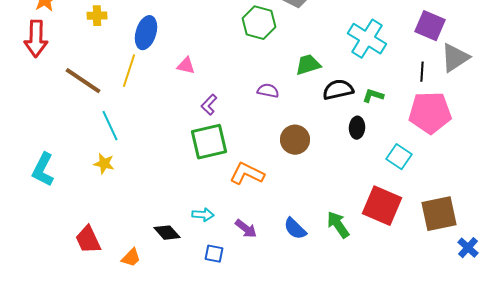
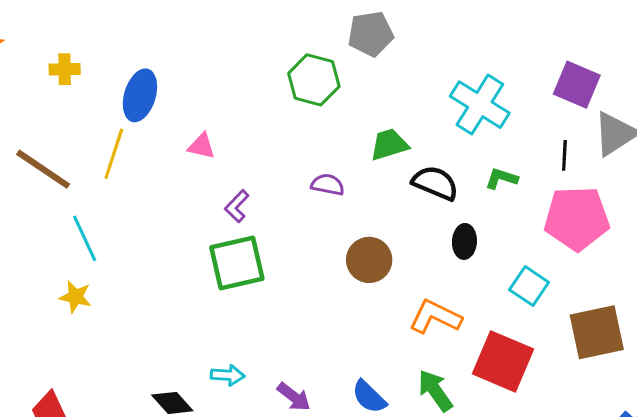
black semicircle: (338, 90) -> (435, 183), turned 36
green L-shape: (373, 96) -> (501, 178), moved
orange L-shape: (247, 174) -> (435, 317), moved
brown square: (439, 214) -> (597, 332), moved

